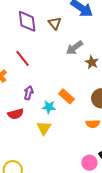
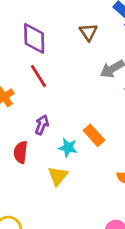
purple diamond: (27, 21) -> (34, 38), moved
red semicircle: (16, 114) -> (21, 152), turned 105

